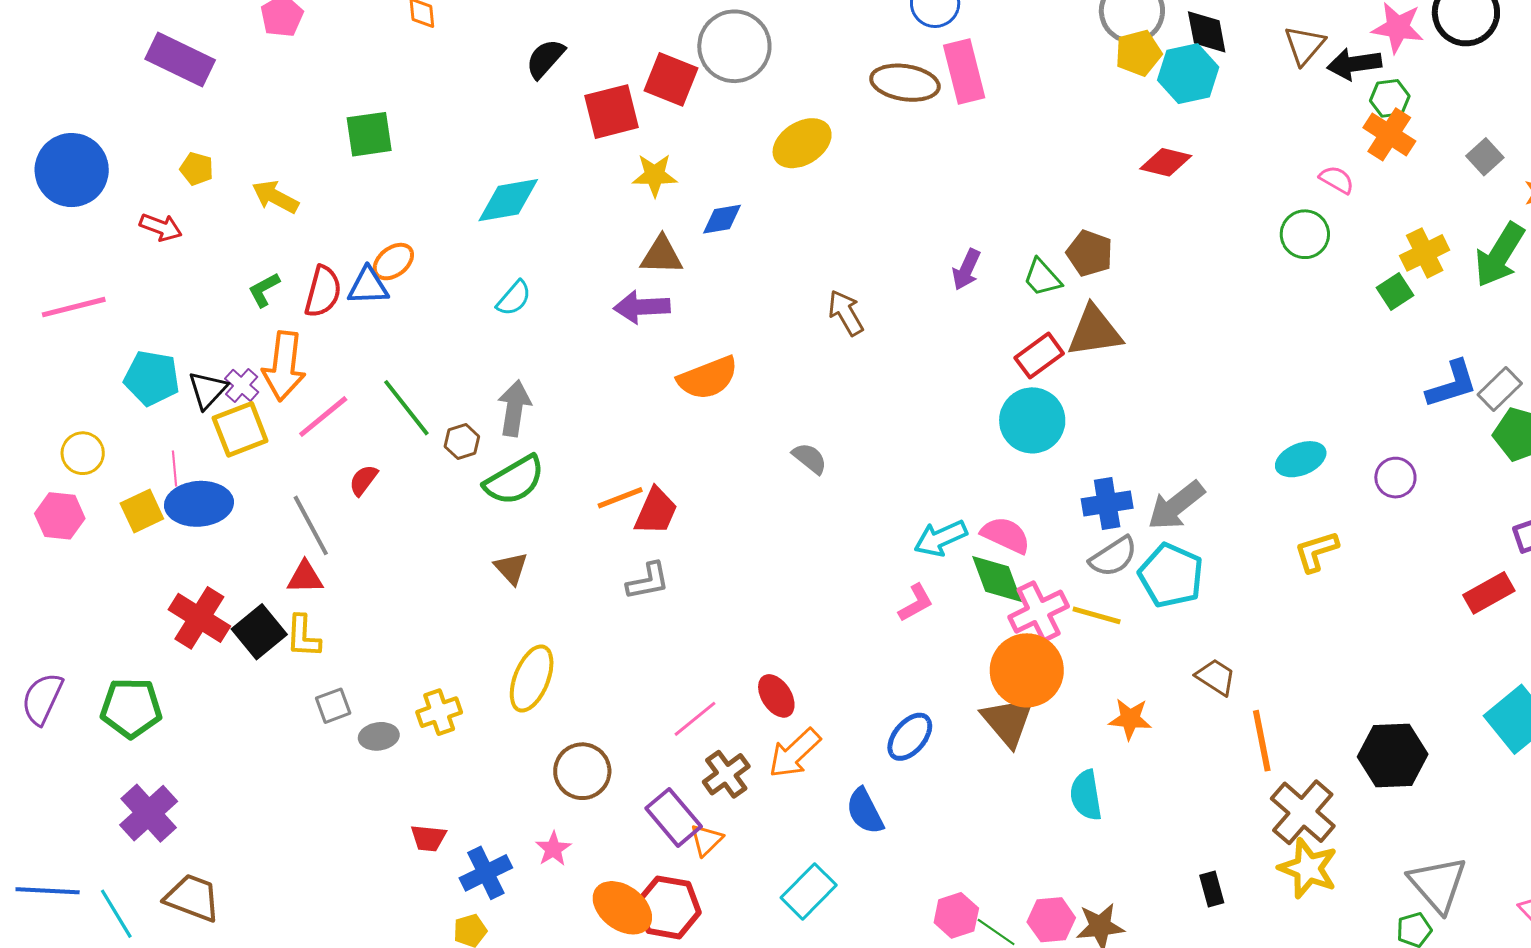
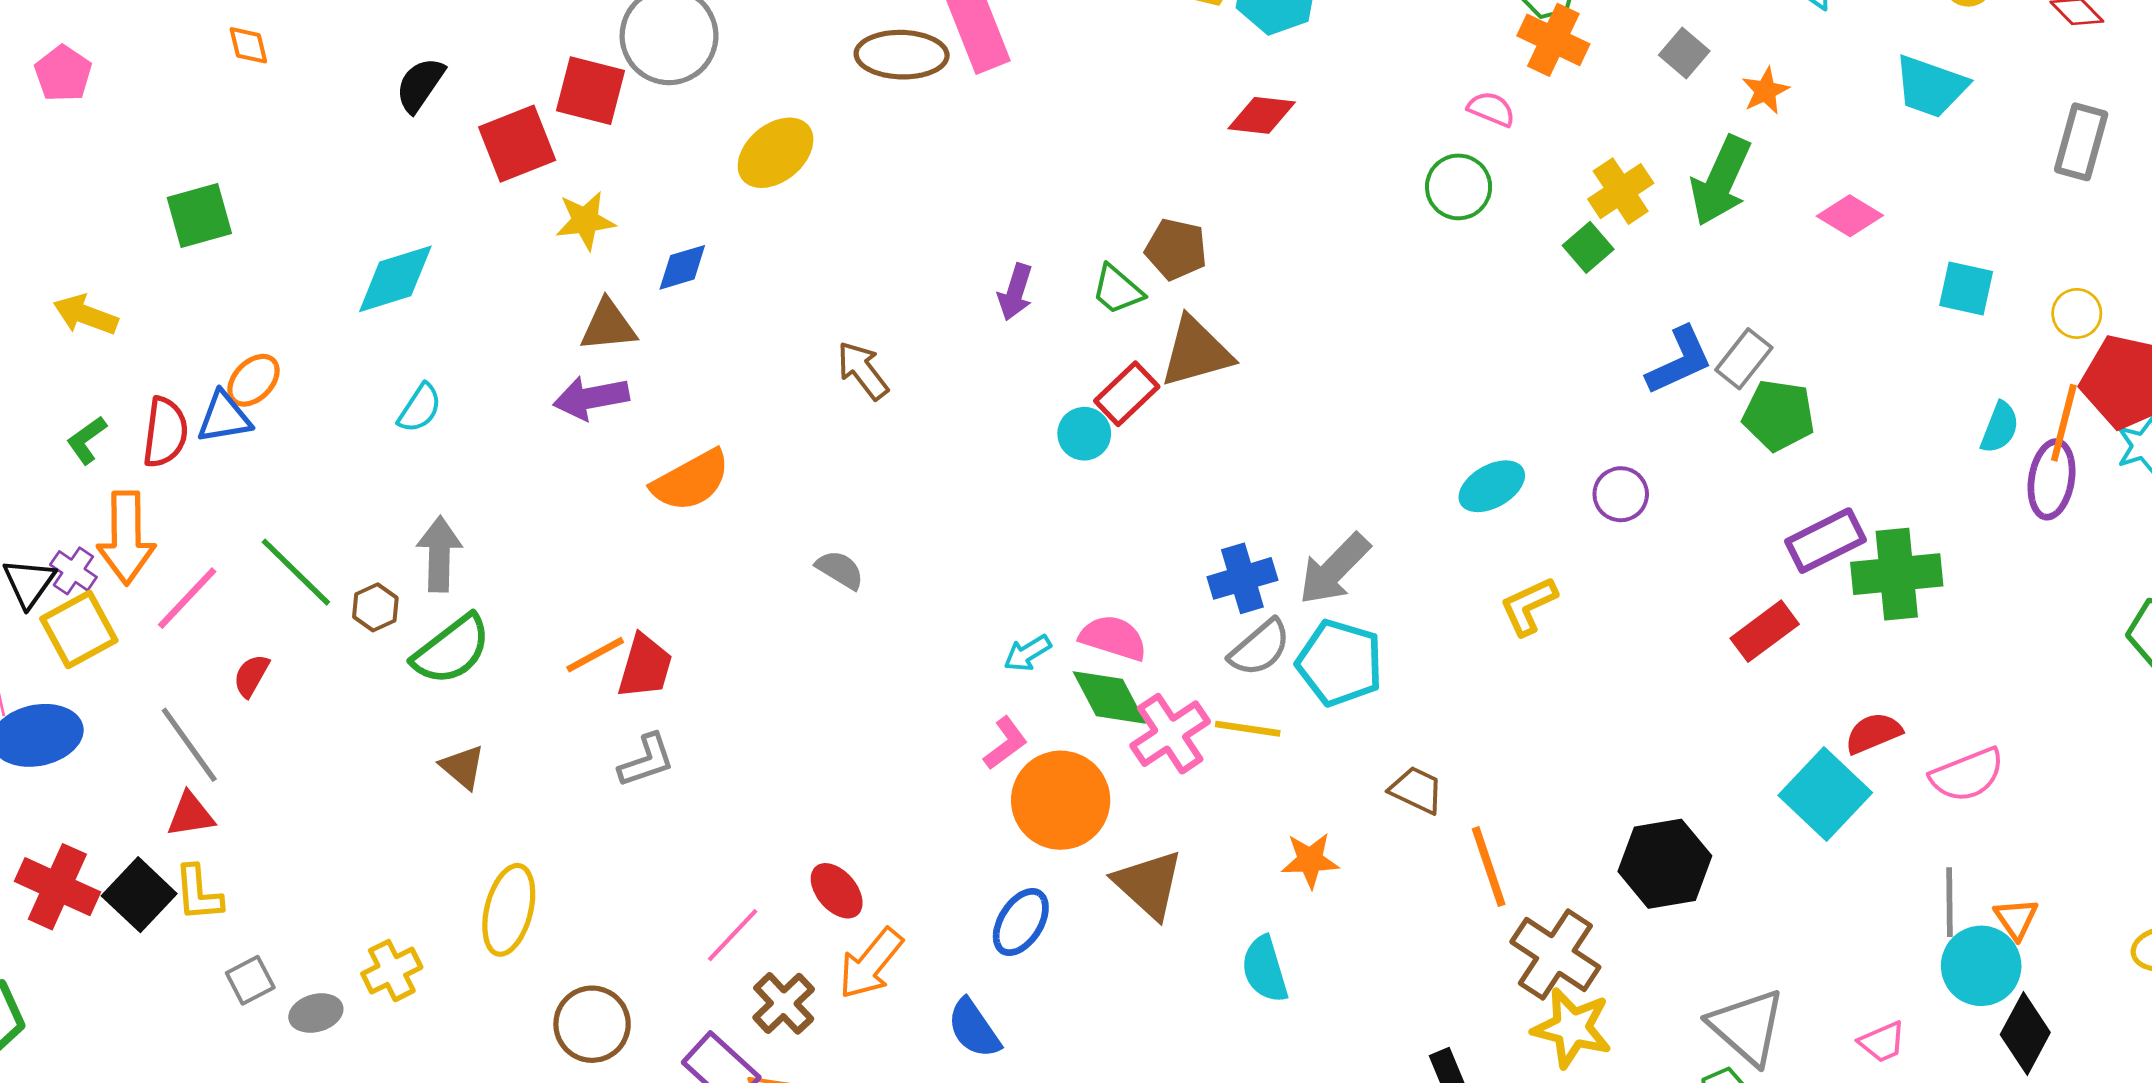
cyan circle: (1032, 420) -> (1084, 434), moved, size x0.6
cyan arrow: (941, 538) -> (1027, 653), size x0.7
orange circle: (1027, 670) -> (1061, 800), moved

